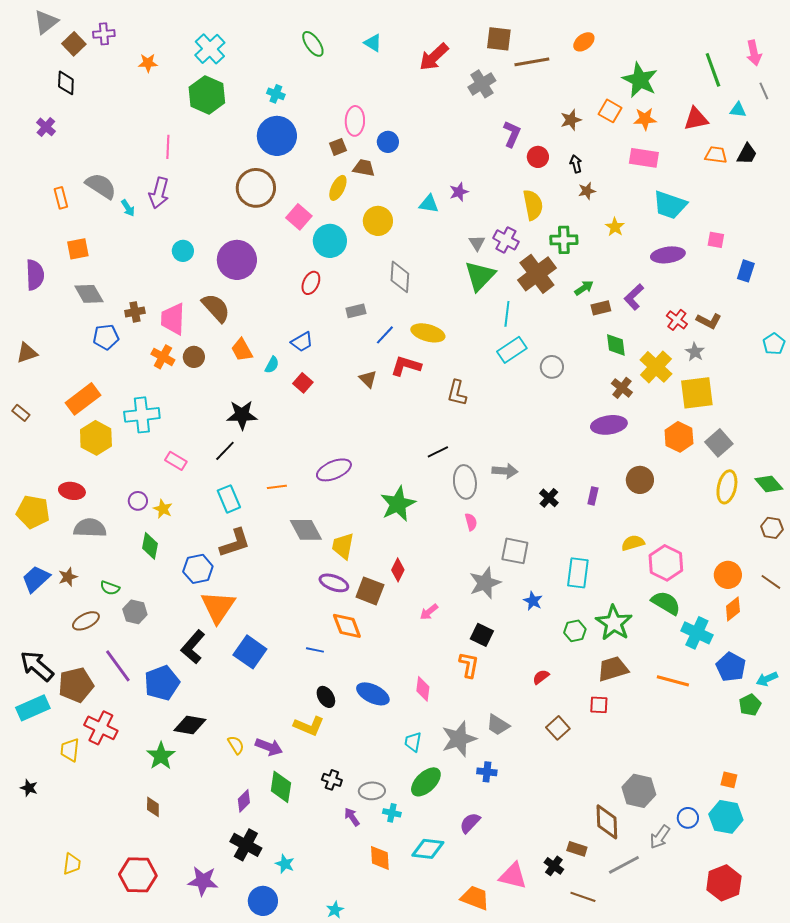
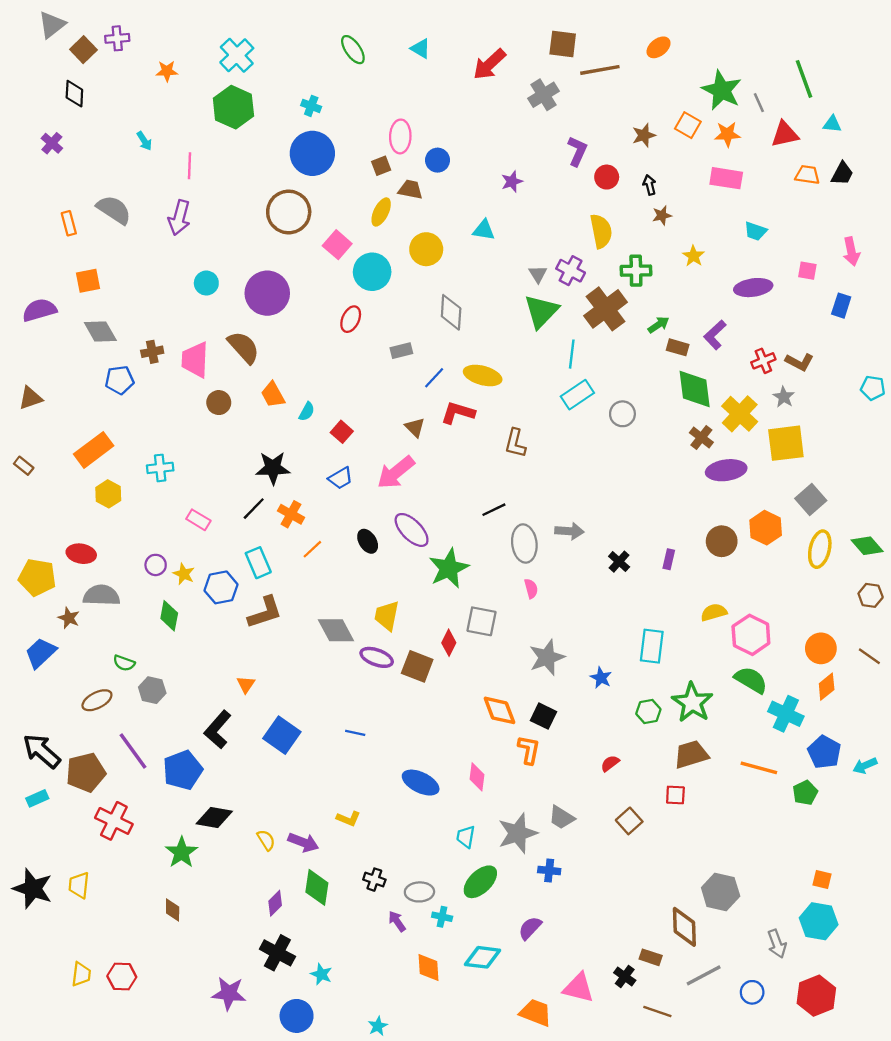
pink arrow: (754, 53) -> (851, 251), moved
gray line: (764, 91) -> (759, 103), moved
purple star: (459, 192) -> (512, 182), moved
cyan trapezoid: (670, 205) -> (755, 231), size x0.6
cyan arrow: (128, 208) -> (144, 141), moved
purple semicircle: (35, 275) -> (39, 310), turned -104
brown rectangle: (601, 308) -> (678, 347), turned 30
red cross: (677, 320) -> (763, 361), turned 30
blue trapezoid: (302, 342) -> (341, 478), moved
cyan pentagon: (774, 344) -> (873, 388), turned -30
green diamond: (616, 345) -> (695, 389), size x1.5
orange cross: (163, 357) -> (291, 514), moved
cyan cross: (142, 415) -> (160, 468), size x0.7
purple ellipse: (609, 425) -> (726, 470), moved
orange hexagon: (679, 437) -> (766, 528), moved
yellow hexagon: (96, 438) -> (108, 494), size x0.7
purple ellipse: (334, 470) -> (412, 530), moved, turned 68
orange line: (277, 487) -> (312, 549), turned -36
gray diamond: (306, 530) -> (336, 630), moved
gray square: (515, 551) -> (481, 621), moved
blue hexagon: (198, 569) -> (221, 587), moved
brown star: (68, 577) -> (69, 618), moved, turned -30
orange triangle: (218, 607) -> (246, 684), size x0.5
pink arrow: (429, 612) -> (396, 472), moved, size x1.8
orange diamond: (347, 626) -> (500, 710), moved
black ellipse: (326, 697) -> (368, 541), moved
green pentagon: (750, 705) -> (805, 793), moved
cyan rectangle: (33, 708) -> (37, 798), size x0.6
yellow L-shape: (309, 726) -> (348, 819), size x0.7
yellow trapezoid: (70, 750) -> (79, 885), moved
black star: (29, 788) -> (33, 889), size x2.0
blue circle: (688, 818) -> (752, 992), moved
gray arrow: (660, 837) -> (777, 944), moved, turned -55
red hexagon: (138, 875) -> (122, 977), moved, size x0.7

